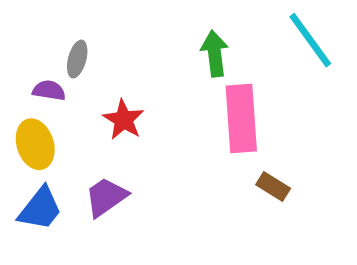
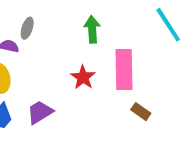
green arrow: (215, 53) -> (92, 29), moved
red star: (124, 120) -> (83, 77), moved

